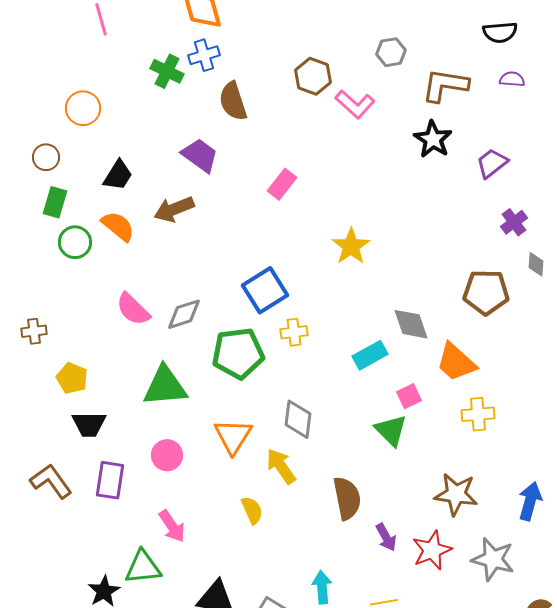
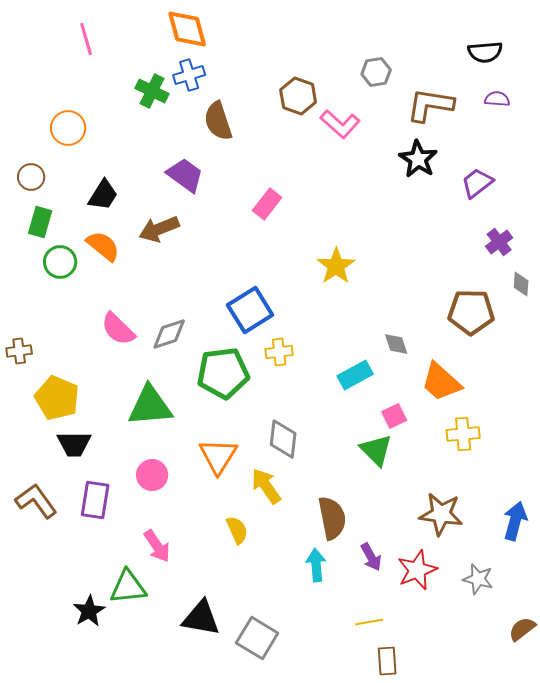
gray diamond: (411, 324) -> (396, 344), size x0.7
yellow pentagon: (72, 378) -> (57, 398), size x1.4
gray star: (493, 559) -> (478, 579), size x0.7
cyan arrow: (322, 587) -> (316, 565), moved

